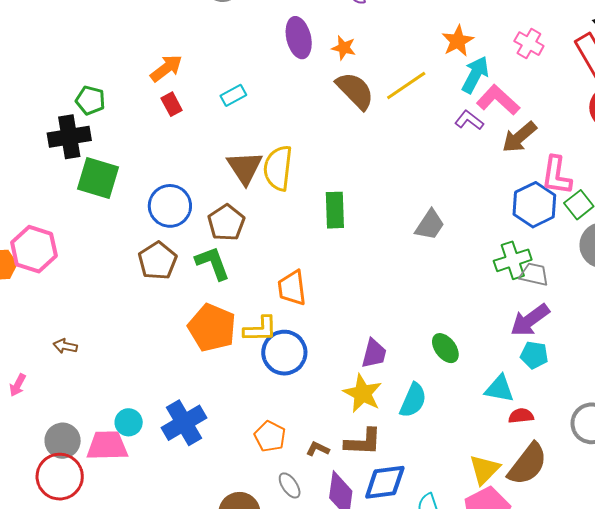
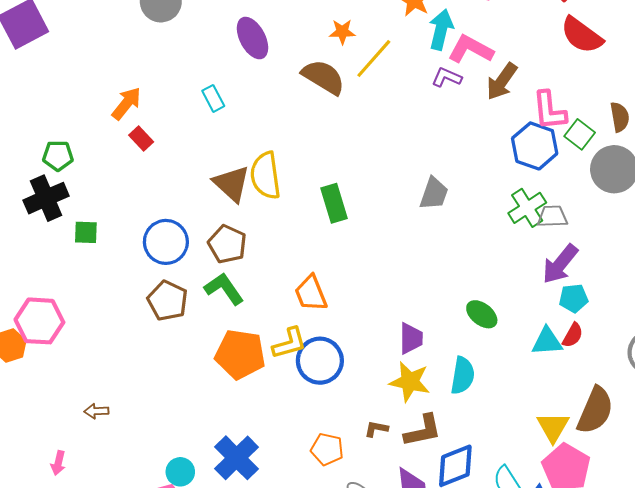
orange star: (344, 48) -> (342, 32), moved
cyan rectangle: (233, 95) -> (213, 98), moved, turned -75
green square: (98, 178) -> (86, 232), size x0.6
red semicircle: (521, 416) -> (573, 335), moved, turned 140
brown L-shape: (318, 449) -> (376, 429), moved

